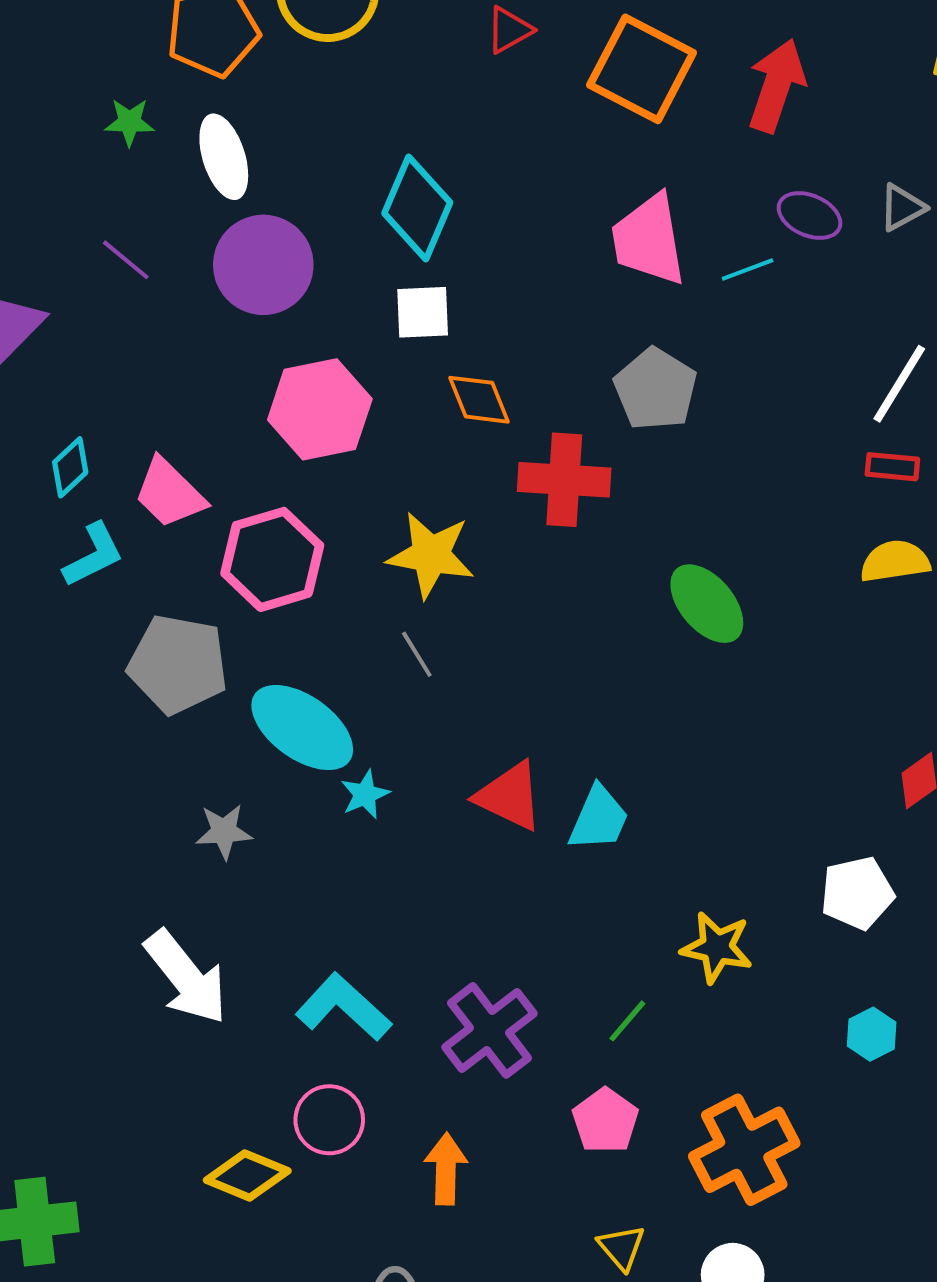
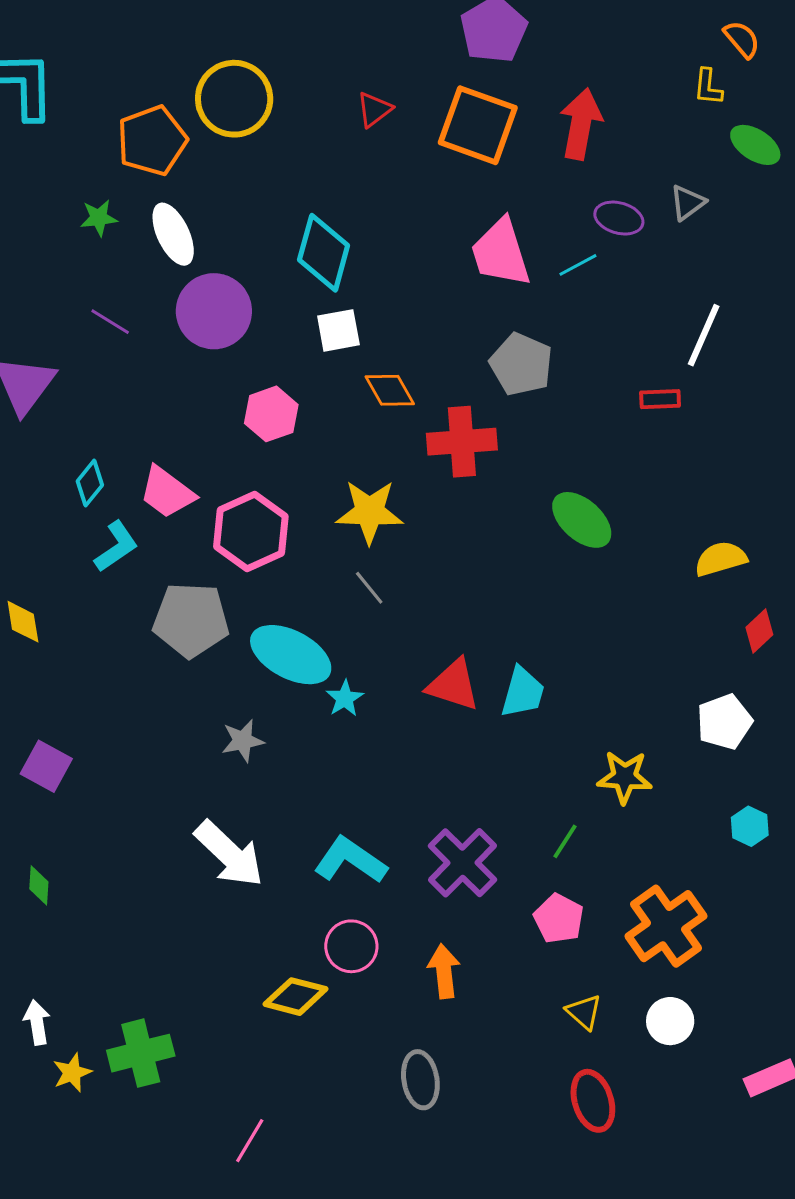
pink hexagon: (320, 409) -> (271, 414), size x0.7
red rectangle: (892, 467) -> (660, 399), moved
yellow semicircle: (895, 561) -> (721, 559), moved

